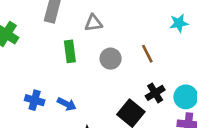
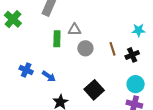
gray triangle: (93, 23) -> (74, 30), moved
black cross: (155, 93) -> (132, 55), moved

